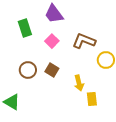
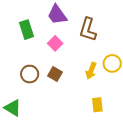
brown L-shape: (84, 41) -> (88, 30), moved, turned -95
yellow arrow: (79, 83) -> (91, 71), moved, turned 35

